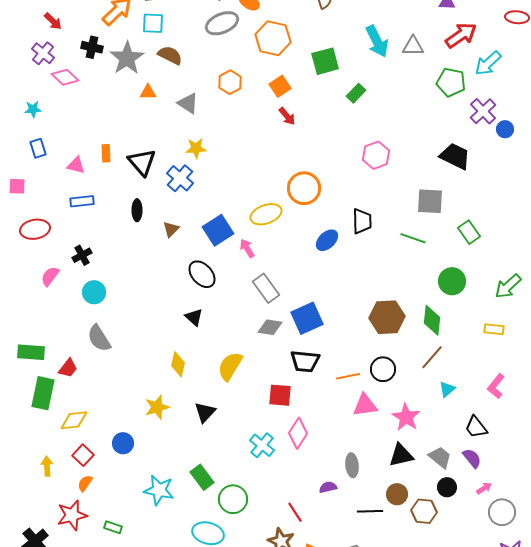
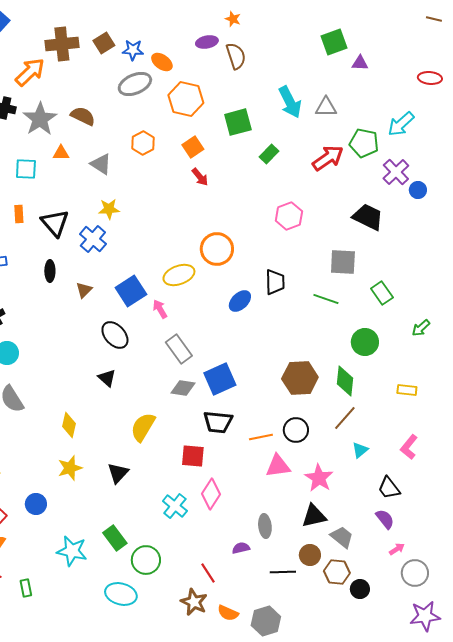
cyan square: (153, 23) -> (26, 169), moved
red arrow: (461, 35) -> (328, 158), moved
green arrow: (508, 286) -> (421, 328), moved, size x0.7
yellow diamond: (178, 364) -> (69, 425), moved
gray trapezoid: (440, 457) -> (342, 537), moved
black circle: (447, 487) -> (360, 589), moved
green rectangle: (113, 527) -> (26, 588), turned 60

